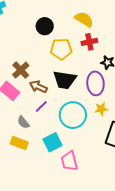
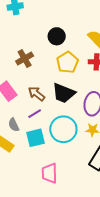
yellow pentagon: (61, 49) -> (67, 62), turned 30
brown cross: (21, 70) -> (25, 59), moved
cyan square: (53, 142) -> (36, 138), moved

